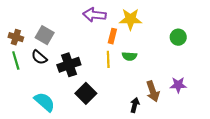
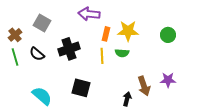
yellow star: (130, 19) -> (128, 31), moved
gray square: (45, 35) -> (42, 23), moved
brown cross: (16, 37) -> (15, 35), turned 32
black cross: (69, 65) -> (69, 49), moved
black square: (86, 93) -> (81, 88), turned -30

